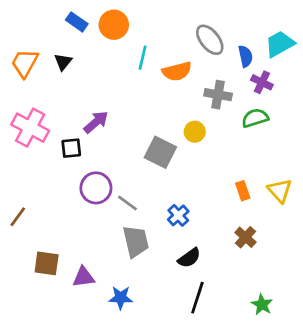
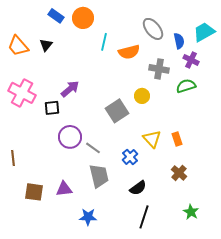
orange trapezoid: (25, 63) -> (18, 46), turned -70
gray square: (160, 152) -> (117, 111), turned 30
yellow triangle: (280, 191) -> (152, 139), moved
brown line: (18, 217) -> (13, 158), turned -42
purple triangle: (84, 277) -> (64, 189), moved
green star: (262, 305) -> (191, 212), moved

